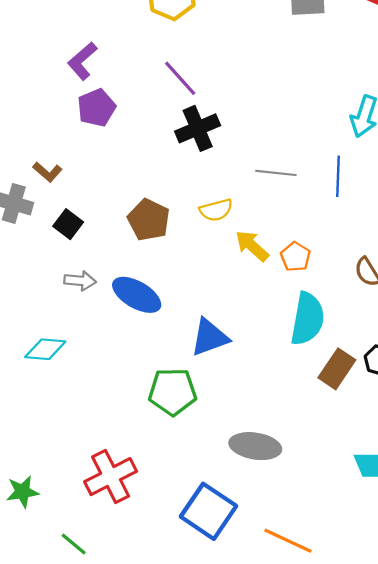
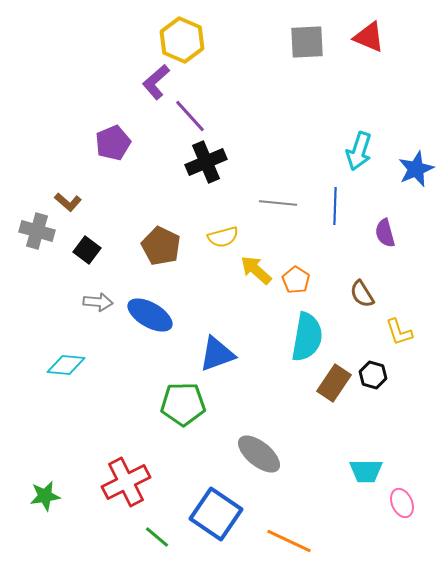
purple L-shape: (82, 61) -> (156, 82), moved
gray ellipse: (255, 446) -> (259, 454), turned 30
green line: (74, 544) -> (157, 537), moved

